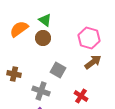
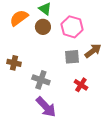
pink hexagon: (89, 38) -> (72, 27), moved
gray square: (58, 70) -> (72, 57), moved, turned -35

